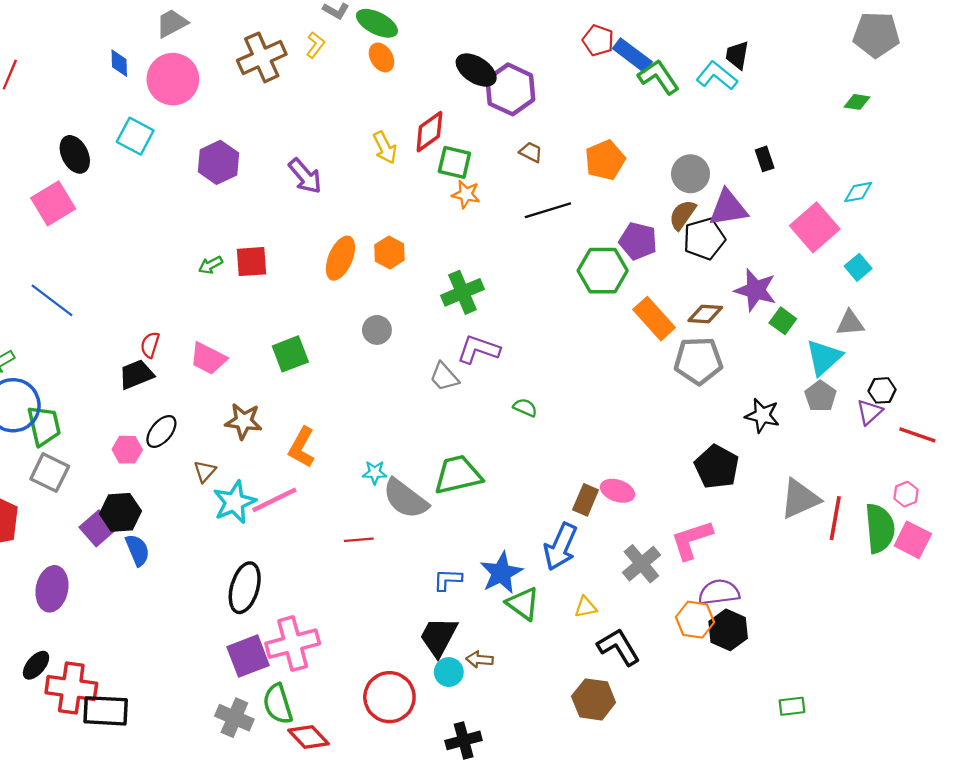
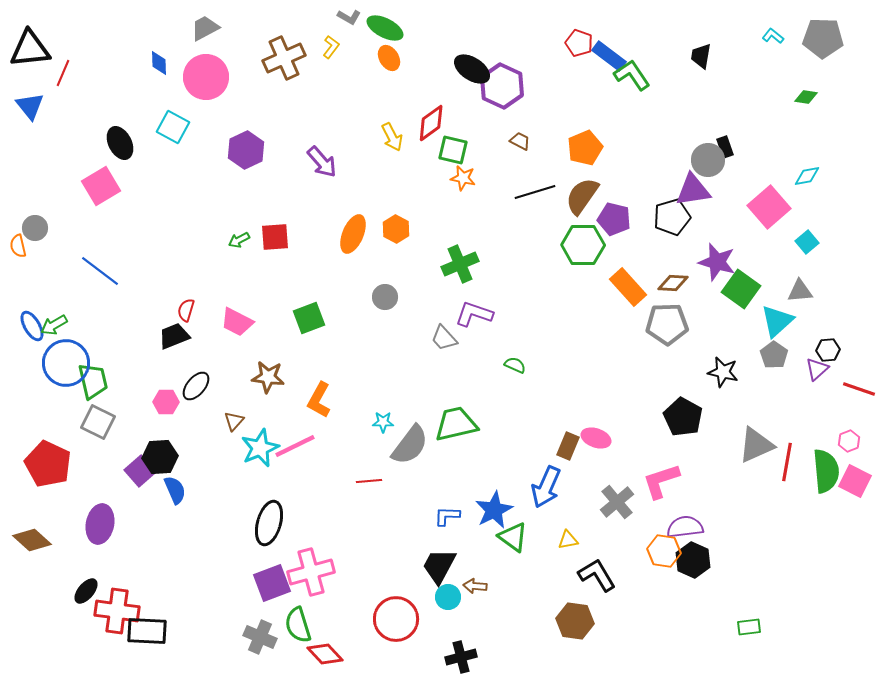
cyan L-shape: (717, 76) -> (773, 36), moved, size x0.6
gray circle: (690, 174) -> (708, 160), moved
brown semicircle: (683, 215) -> (582, 196), moved, size x1.4
green square: (783, 321) -> (741, 289), size x1.6
gray semicircle: (405, 499) -> (410, 445), turned -90

